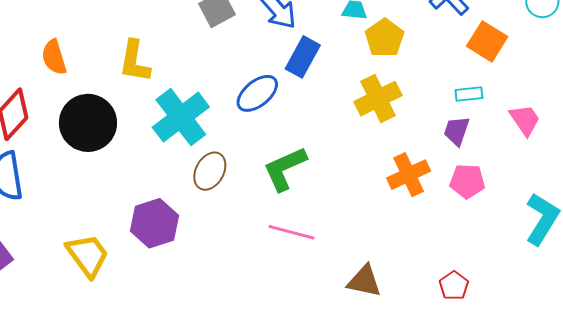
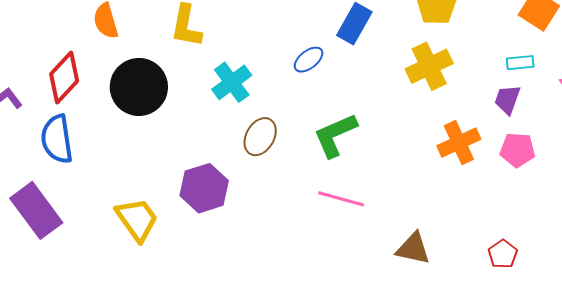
blue ellipse: (257, 93) -> (309, 60), size x0.7
cyan cross: (181, 117) -> (232, 82), size x0.7

